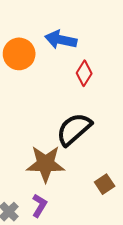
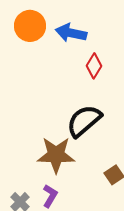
orange circle: (19, 54) -> (30, 26), moved

